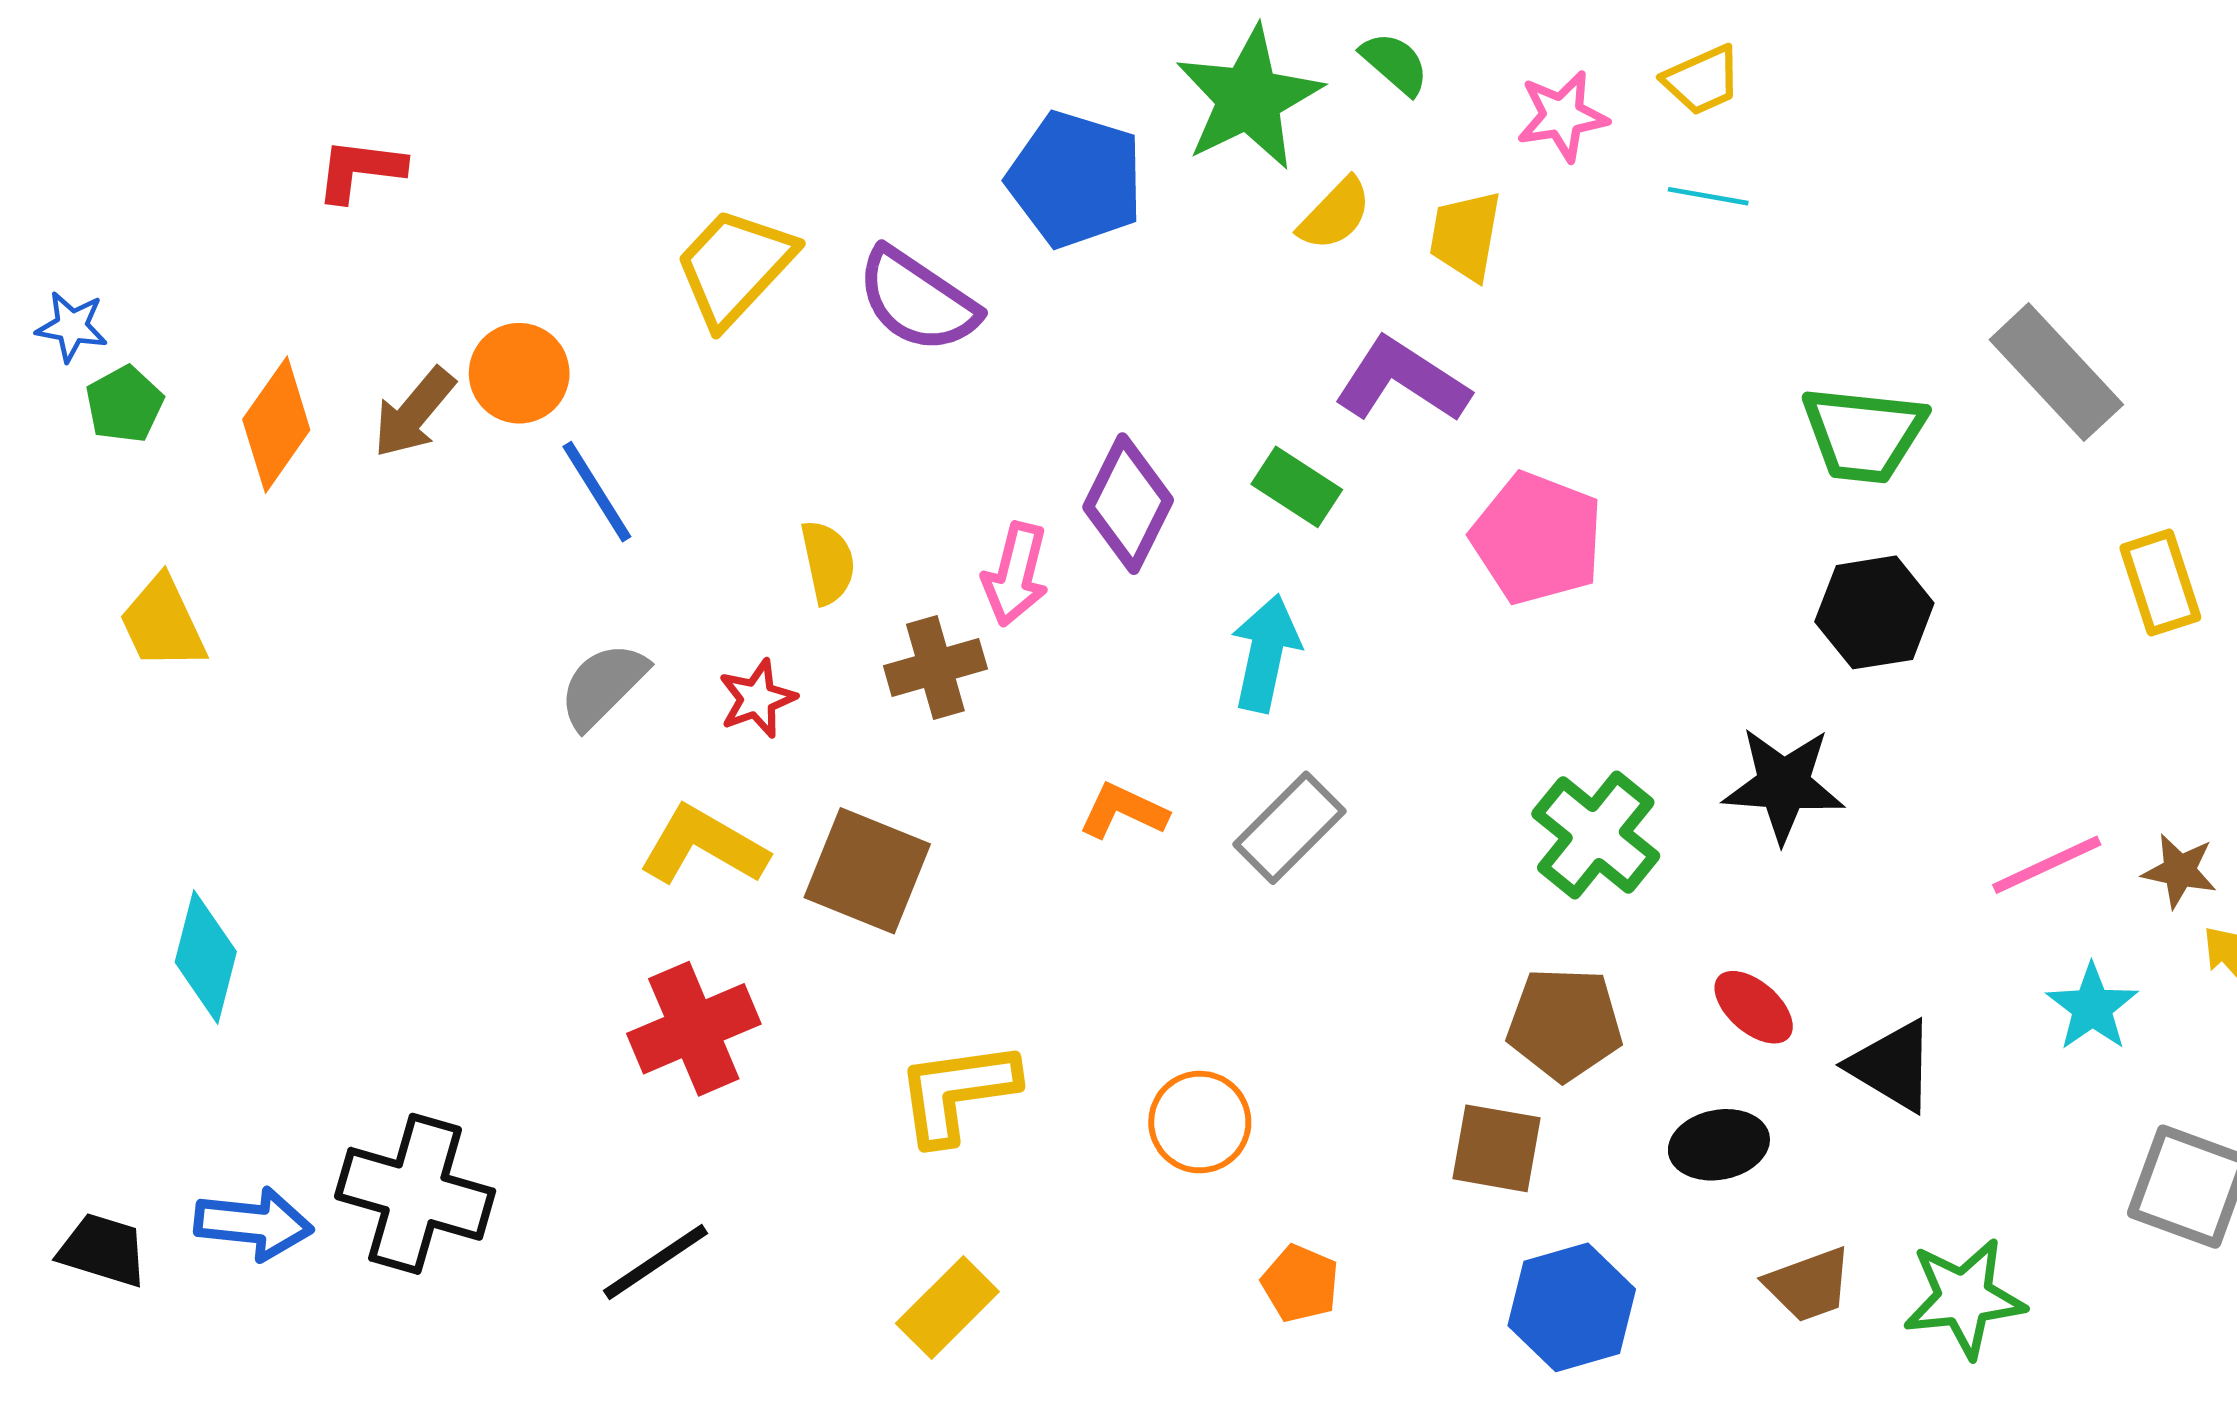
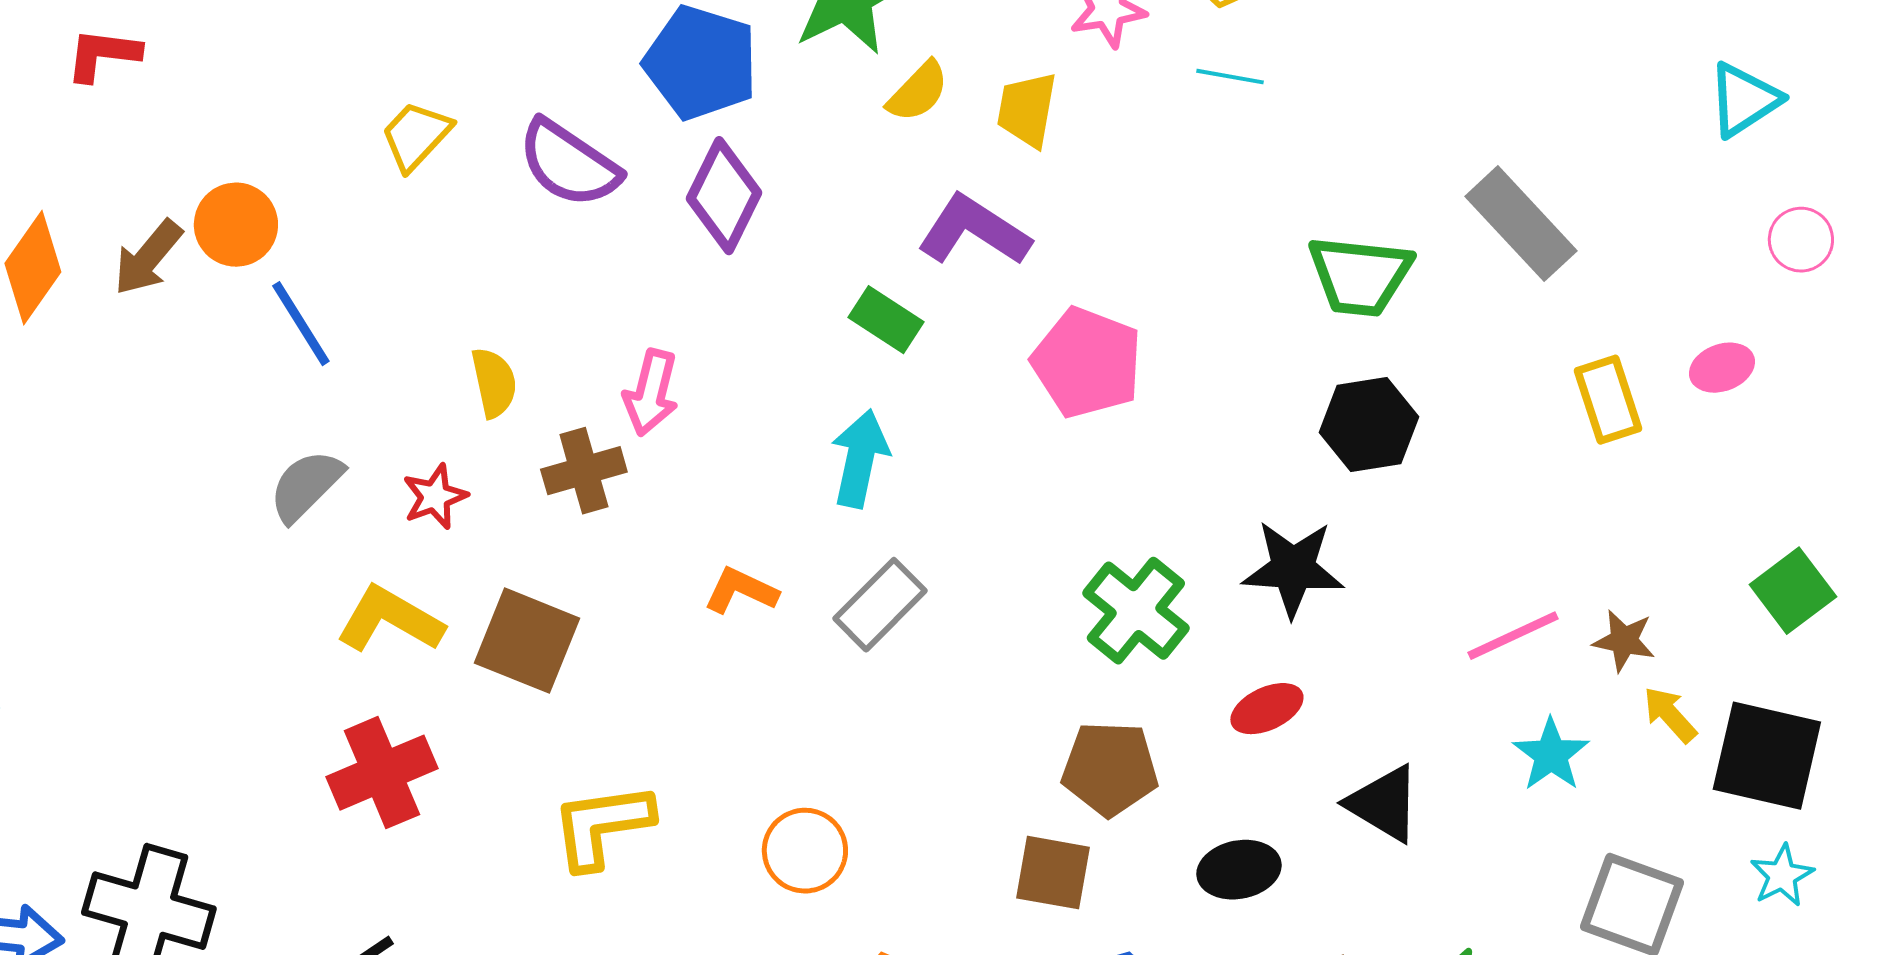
yellow trapezoid: (734, 267) -> (416, 136), size x0.7
purple diamond: (1128, 504) -> (724, 196), moved
red ellipse: (1754, 1007) -> (1267, 709), moved, turned -66

